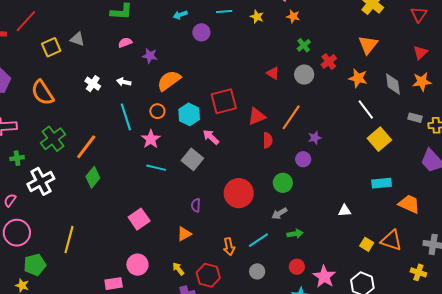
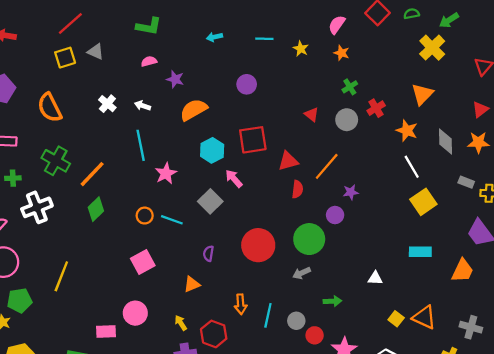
red line: (26, 21) -> (70, 24), moved
purple circle: (201, 32) -> (247, 84), moved
orange circle: (157, 111) -> (145, 216), moved
green cross: (53, 139) -> (56, 161), turned -30
cyan line: (156, 168) -> (172, 220), moved
green circle: (283, 183) -> (309, 239), size x1.4
orange trapezoid: (409, 204) -> (462, 271), moved, turned 85
green arrow: (295, 234) -> (332, 301), moved
cyan line: (258, 240) -> (268, 315), moved, turned -50
gray circle: (257, 271) -> (296, 321), moved

